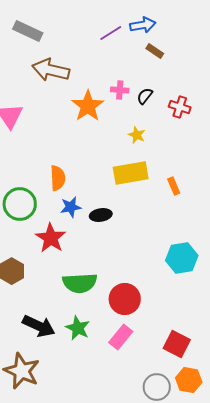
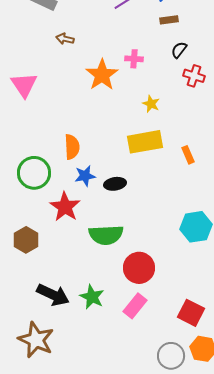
brown rectangle: (155, 51) -> (169, 20), turned -42
brown arrow: (51, 70) -> (65, 39), size x0.5
black semicircle: (145, 96) -> (179, 50), moved
green semicircle: (80, 283) -> (106, 235), moved

